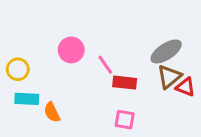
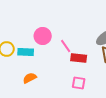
cyan rectangle: (27, 99) -> (26, 52), moved
orange semicircle: (52, 112) -> (30, 78), turned 88

